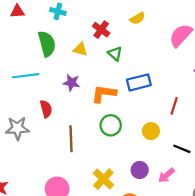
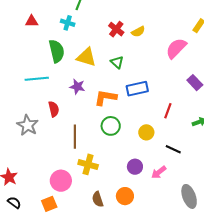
red cross: (101, 30) -> (116, 29), moved
yellow triangle: (80, 49) -> (86, 57), size x1.5
gray star: (17, 128) -> (28, 125), turned 30
yellow cross: (103, 179) -> (88, 164), moved, turned -30

